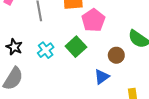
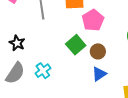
cyan cross: (46, 50) -> (43, 71), moved
brown circle: (116, 55) -> (98, 51), moved

